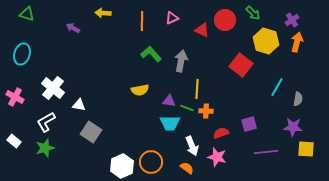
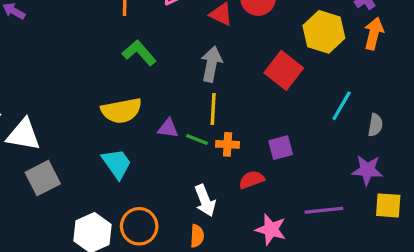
gray arrow: (181, 61) -> (211, 64), moved
yellow semicircle: (140, 90) -> (121, 111), size x1.4
white triangle: (79, 105) -> (23, 135), size x1.6
cyan trapezoid: (170, 123) -> (117, 164), moved, turned -125
purple square: (249, 124) -> (281, 148), moved
gray square: (91, 132) -> (43, 178), turned 30
pink star: (217, 157) -> (271, 229), moved
orange semicircle: (187, 168) -> (197, 236), turned 56

